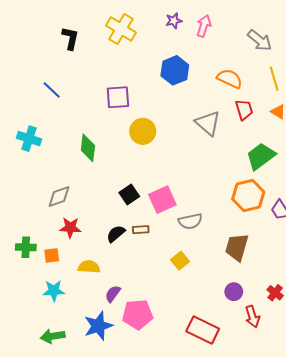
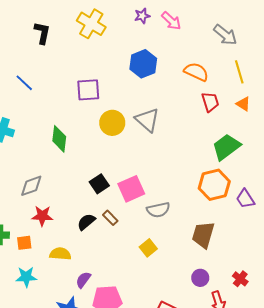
pink arrow: (204, 26) -> (171, 21), turned 115
gray triangle: (208, 123) -> (147, 120), moved
brown rectangle: (141, 230) -> (110, 218), turned 49

